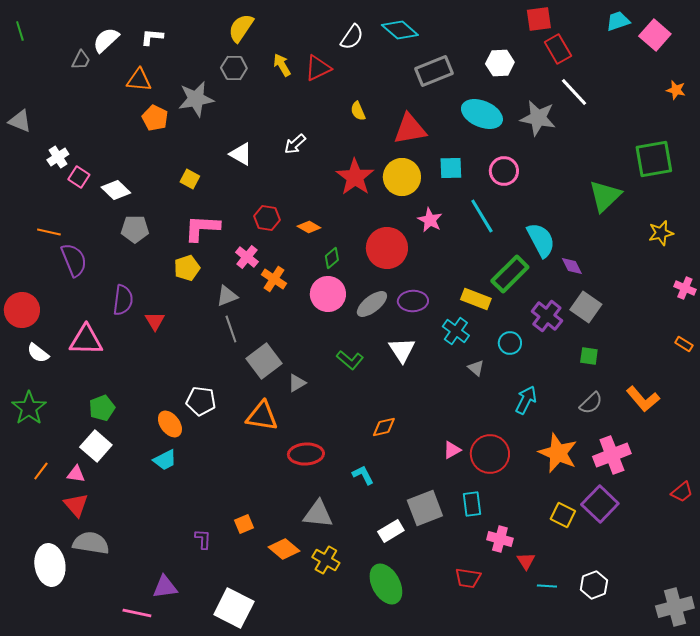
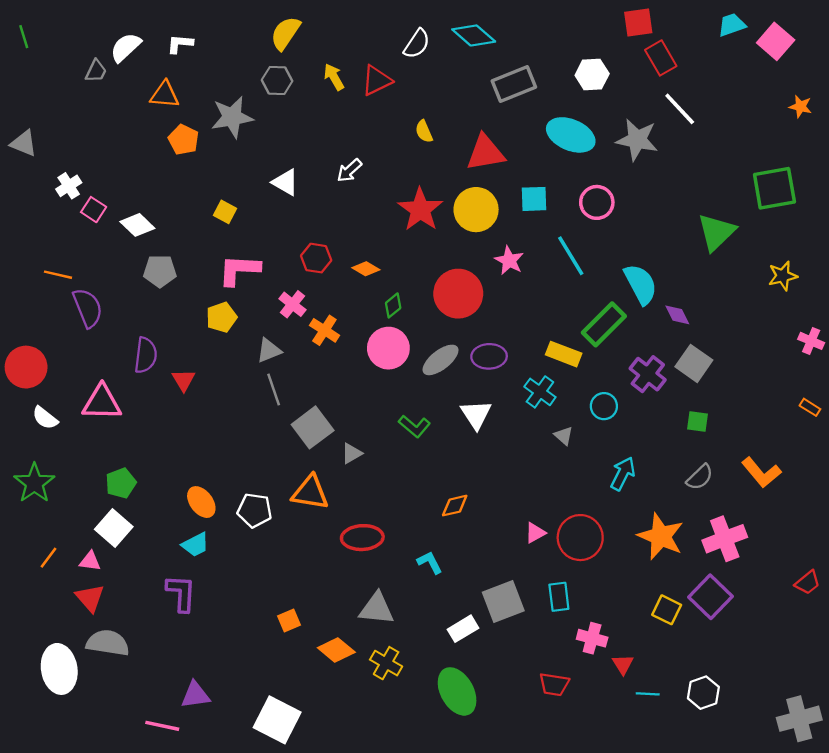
white pentagon: (201, 401) -> (255, 510), moved
purple L-shape: (203, 539) -> (181, 593), moved, size x1.6

